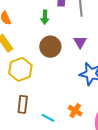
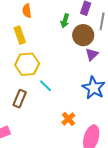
brown circle: (50, 47) -> (83, 35), moved
cyan line: (48, 118) -> (45, 86), moved

